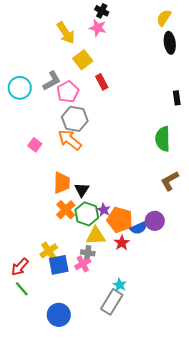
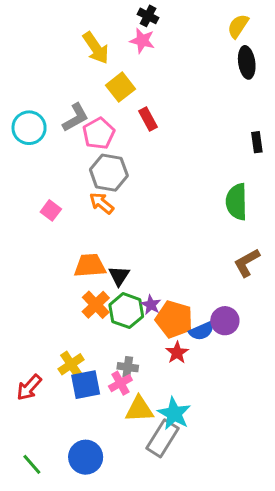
orange arrow: (70, 140) -> (102, 203), size x0.7
orange trapezoid: (62, 183) -> (90, 266), turned -95
yellow triangle: (96, 236) -> (139, 409), moved
cyan star: (120, 285) -> (174, 414), size x1.6
green line: (22, 289) -> (32, 464), moved

